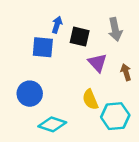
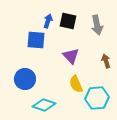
black square: (80, 37) -> (68, 21), moved
purple triangle: (97, 63) -> (71, 56), moved

